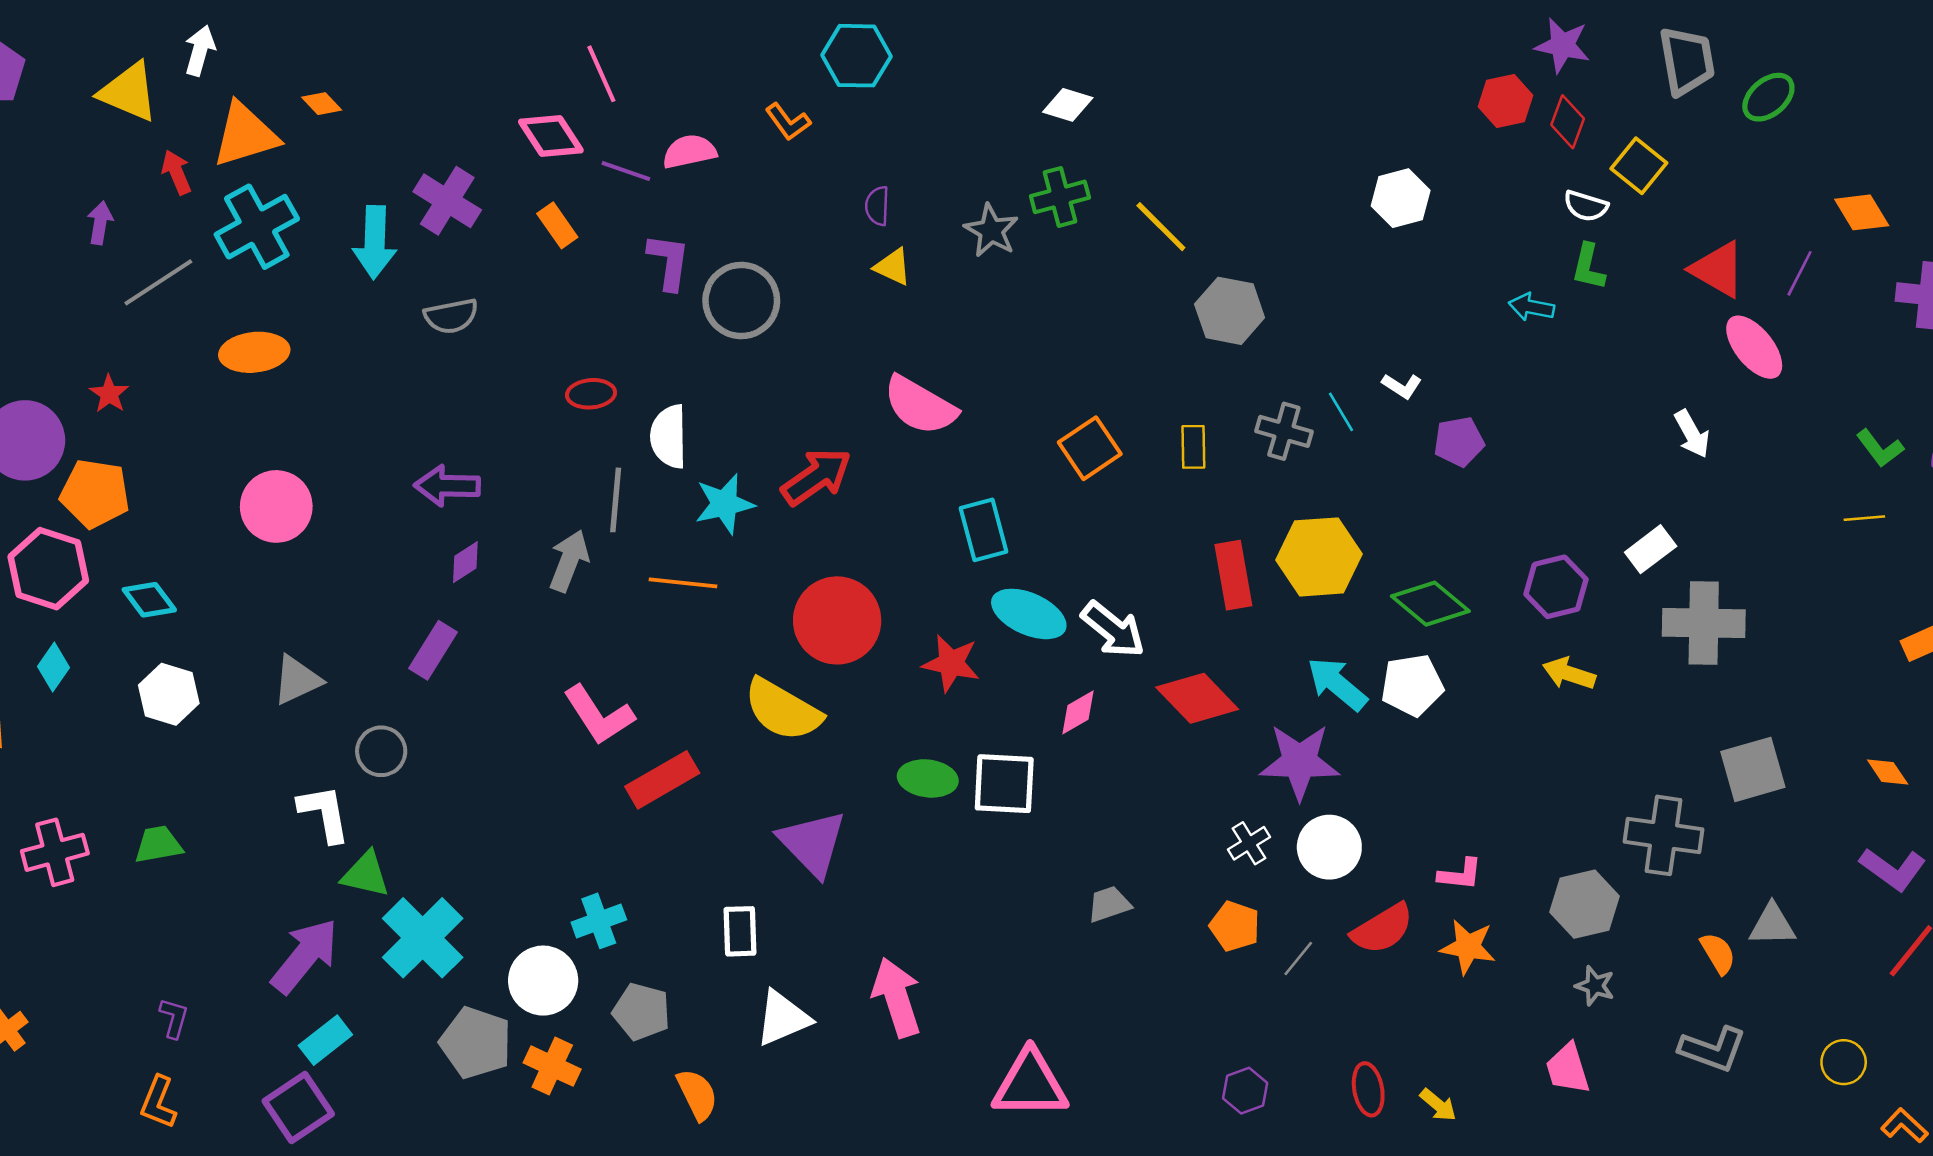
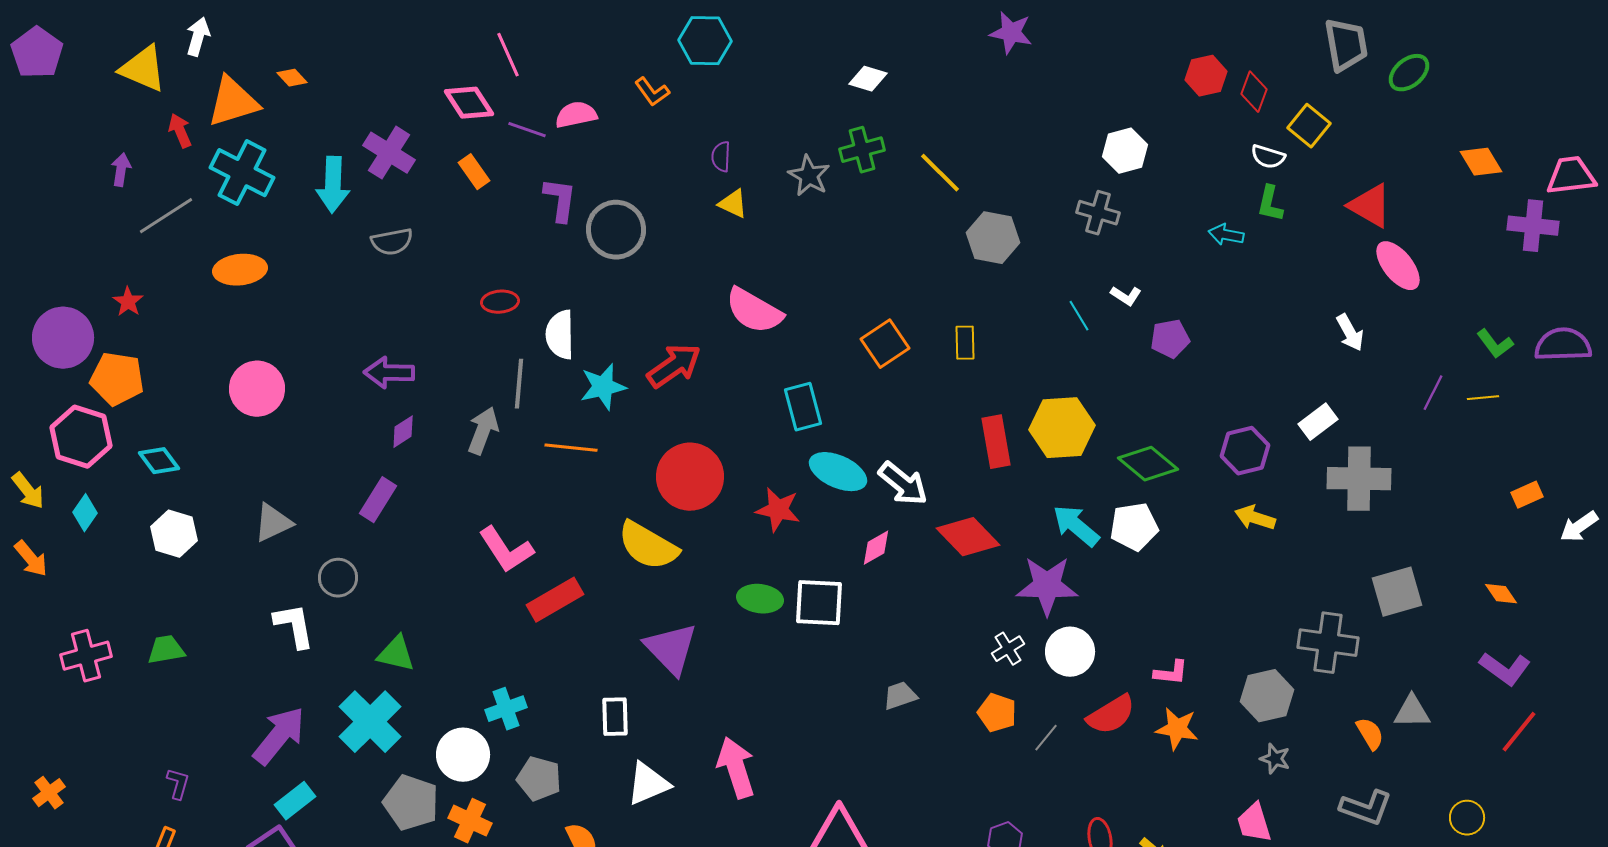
purple star: (1562, 45) -> (1011, 33), moved
cyan cross: (257, 227) -> (242, 173), turned -34
purple line: (1800, 273) -> (1433, 393), moved
gray cross: (1284, 431) -> (1098, 213), moved
green triangle: (366, 874) -> (396, 654), moved

